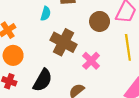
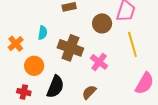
cyan semicircle: (46, 14) -> (43, 33), moved
orange circle: (13, 55) -> (34, 66), moved

